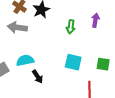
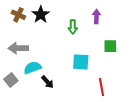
gray arrow: (17, 27) -> (18, 48), moved
green square: (103, 64) -> (110, 46), moved

